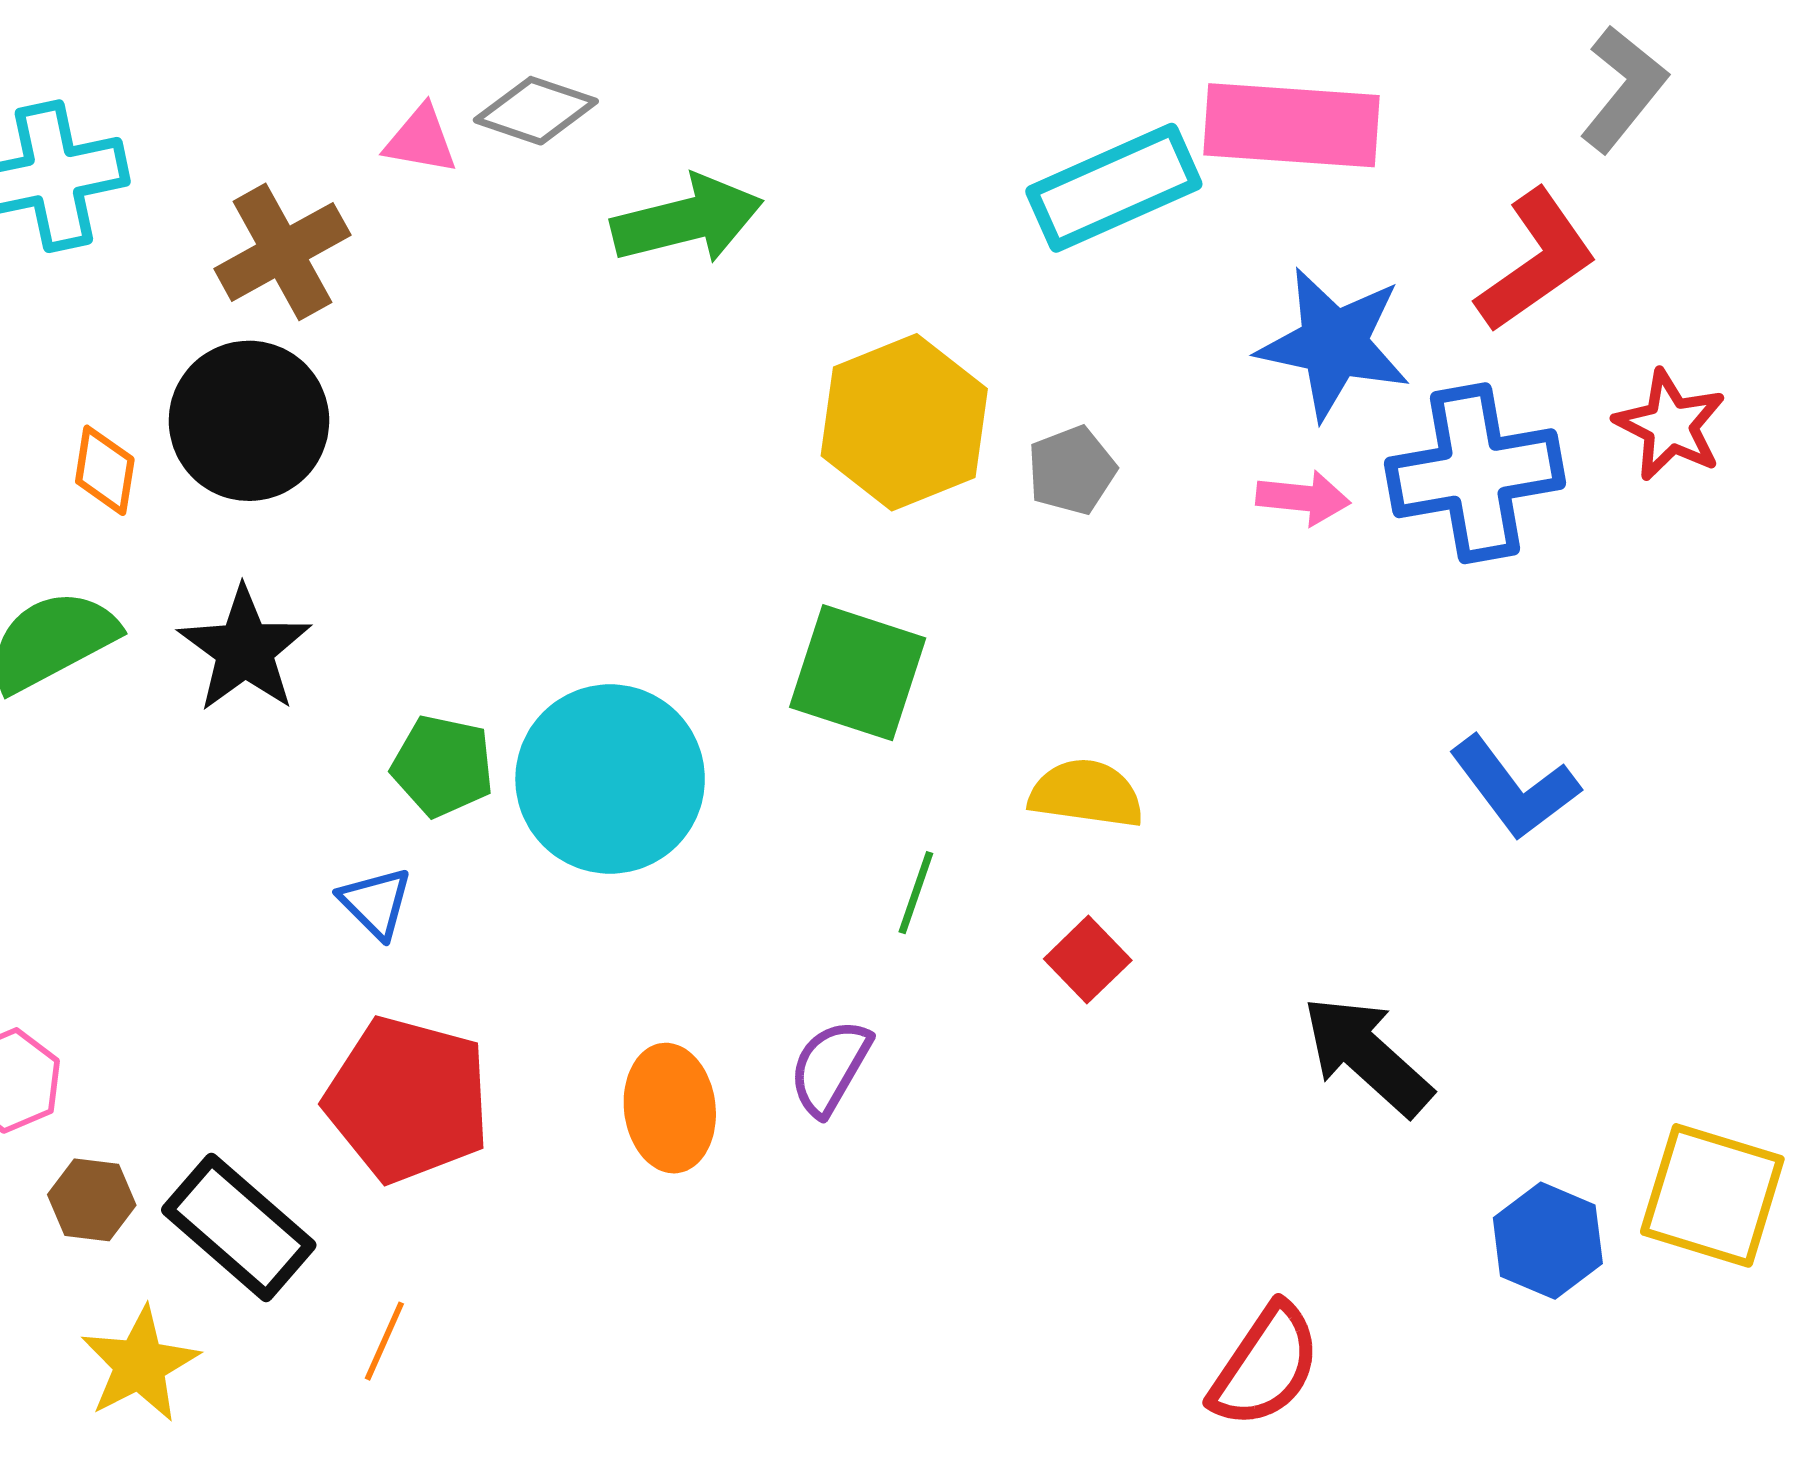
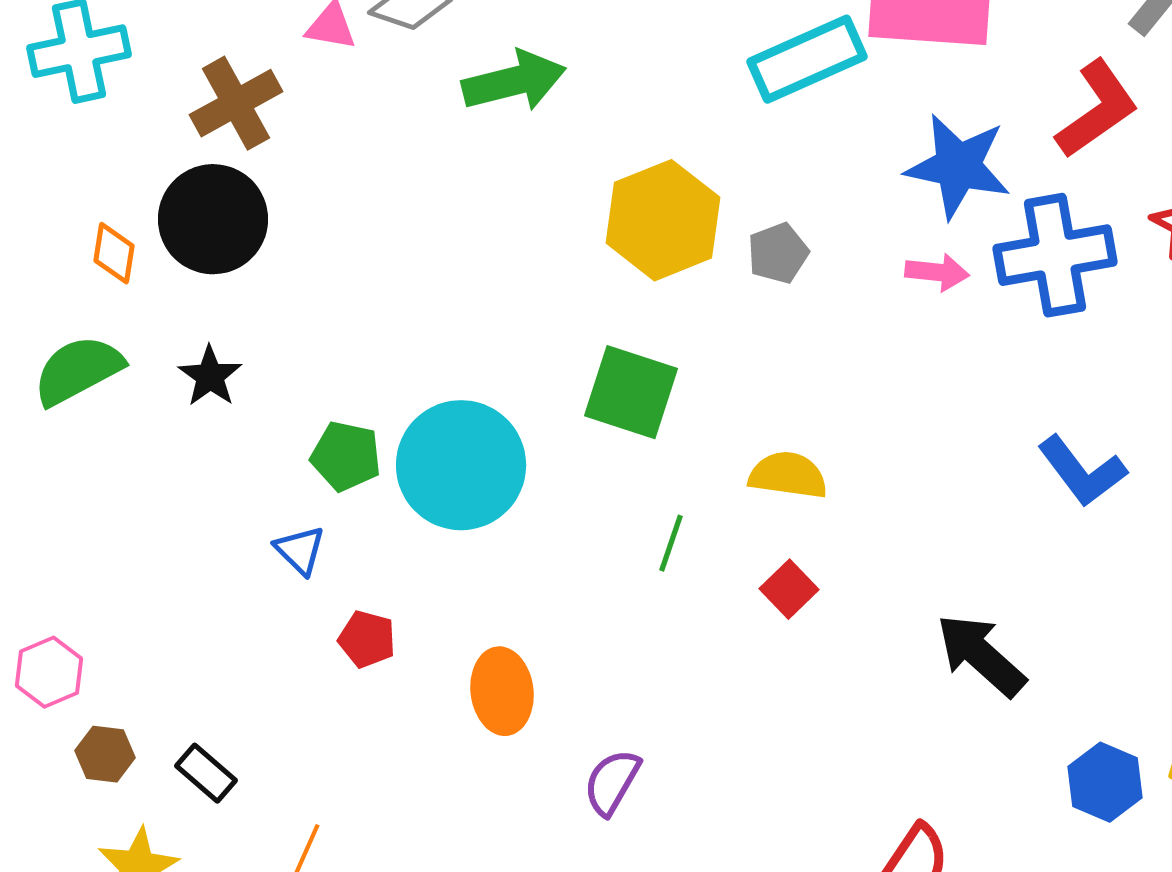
black star: (245, 649) -> (210, 376), size x0.7
purple semicircle: (830, 1067) -> (612, 782), moved
red pentagon: (408, 1099) -> (367, 639), moved, size x0.5
black rectangle: (239, 1227) -> (206, 773), size x0.6

